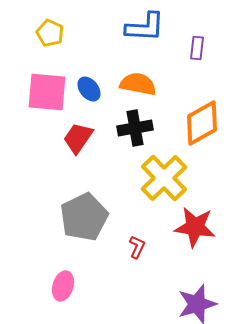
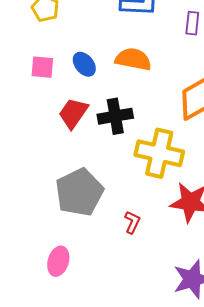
pink square: (47, 92) -> (42, 67), size x0.6
black cross: (135, 128) -> (115, 116), moved
yellow cross: (164, 178) -> (159, 153), turned -33

